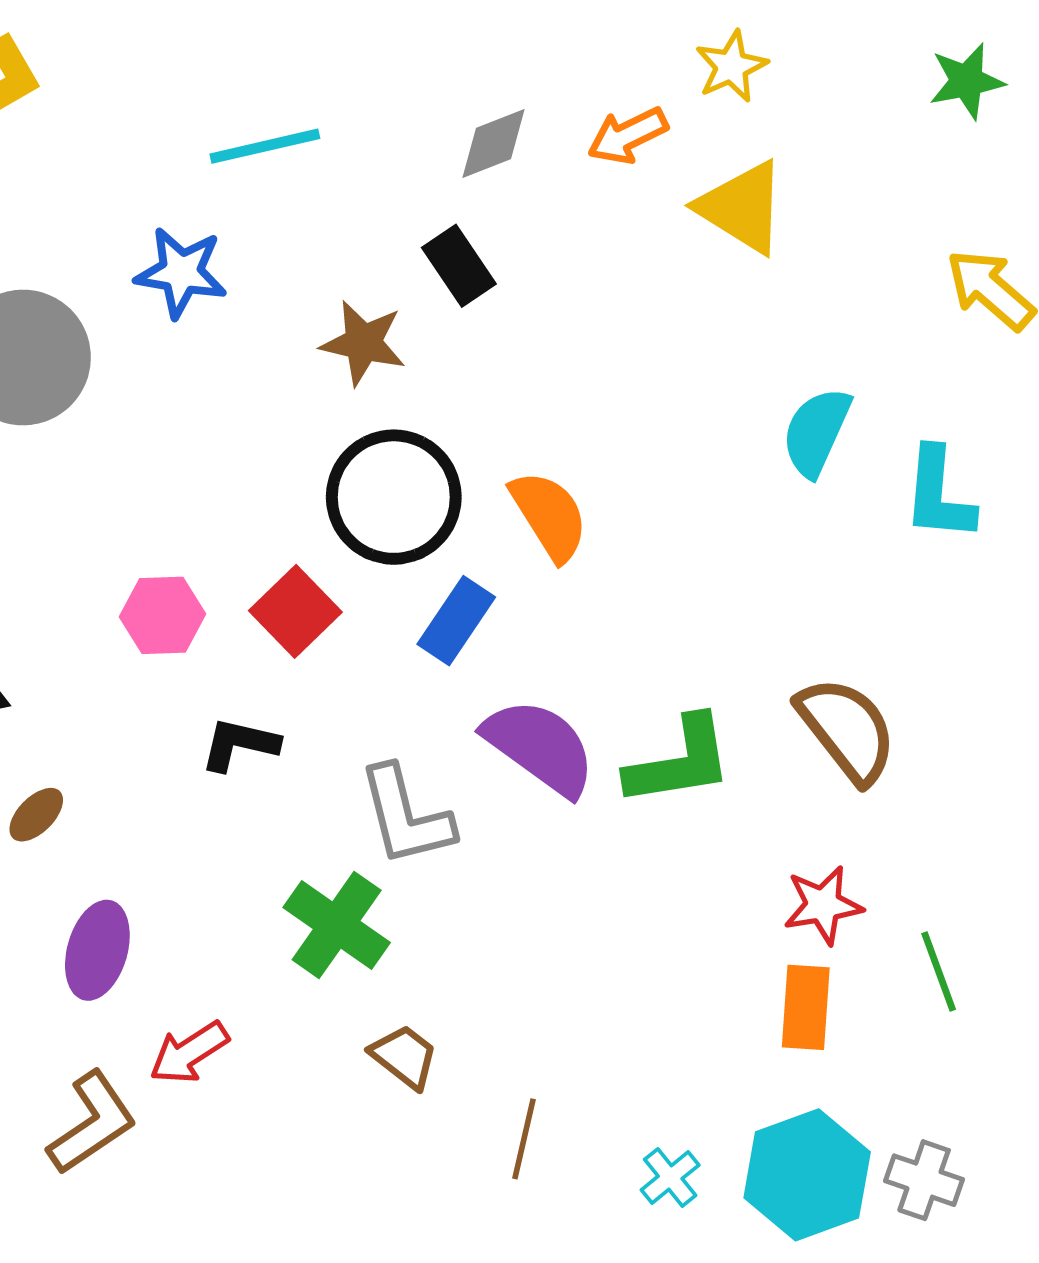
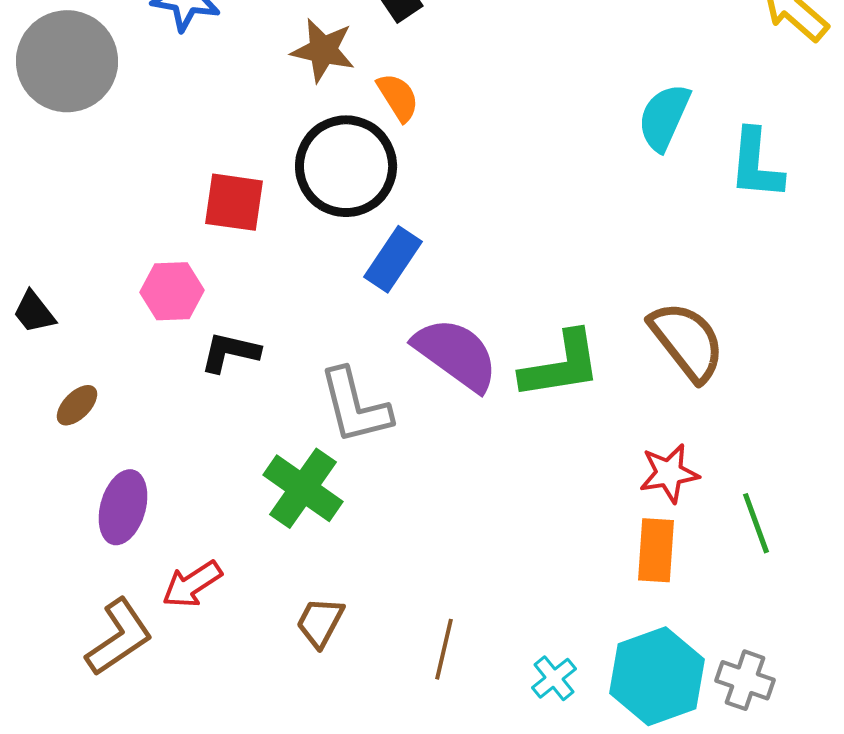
orange semicircle: (549, 516) -> (398, 97), moved, size x0.7
red square: (295, 611) -> (234, 202), moved, turned -38
pink hexagon: (163, 615) -> (172, 291), moved
brown trapezoid: (404, 1057) -> (320, 622), moved, turned -100

